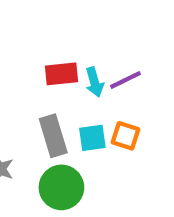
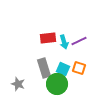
cyan square: (92, 138) -> (63, 69), turned 32
green circle: (61, 187) -> (57, 84), moved

